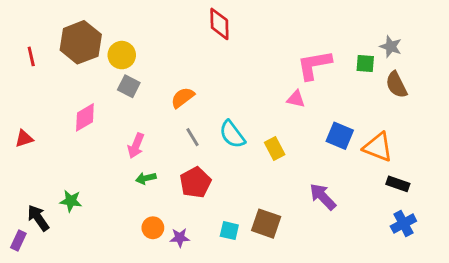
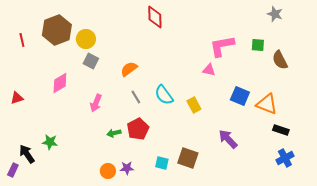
gray star: (391, 47) -> (275, 14), moved
green arrow: (146, 178) -> (114, 133), moved
orange circle: (153, 228) -> (108, 171), moved

